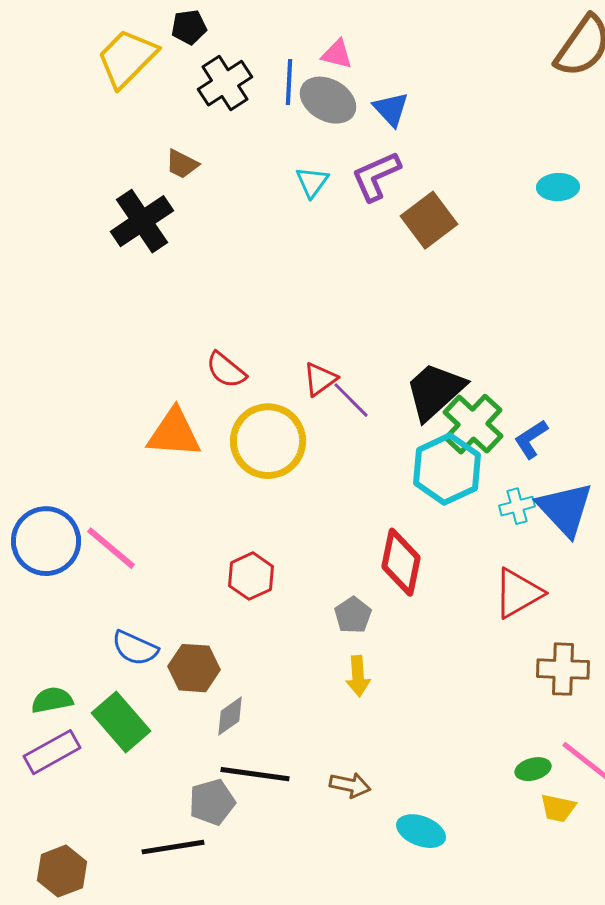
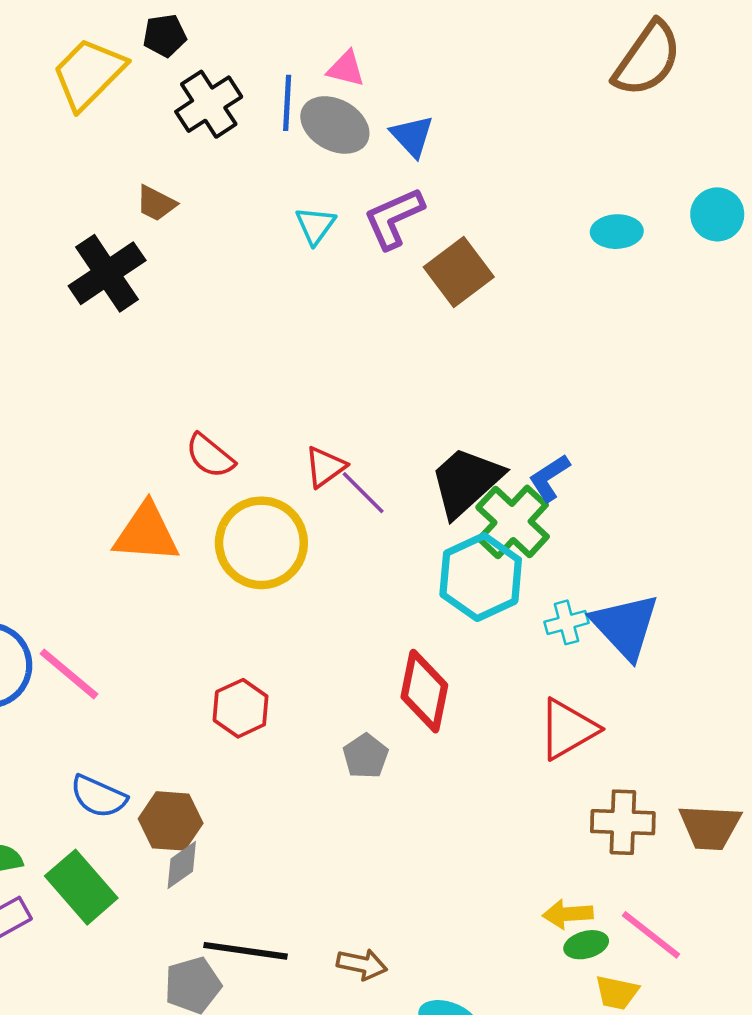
blue L-shape: (531, 439) -> (549, 478), moved
yellow arrow: (358, 676) -> (568, 914), moved, turned 90
gray diamond: (230, 716) -> (182, 865), moved

